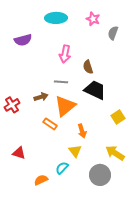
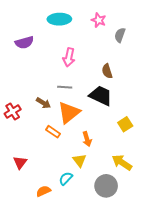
brown semicircle: (88, 67) -> (107, 71), moved
brown arrow: (41, 97) -> (43, 103), turned 48
red triangle: (19, 153) -> (20, 162), turned 48

